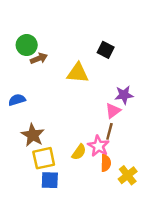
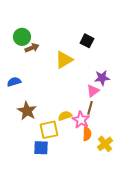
yellow triangle: (78, 73) -> (64, 60), turned -36
yellow semicircle: (79, 152) -> (65, 116), moved, turned -144
yellow square: (44, 158) -> (49, 130), moved

